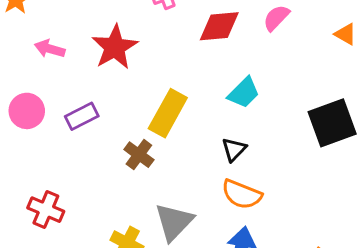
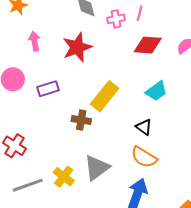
pink arrow: (50, 49) -> (35, 41), turned 54
black triangle: (234, 149) -> (144, 127), turned -48
brown cross: (139, 155) -> (81, 120), turned -36

